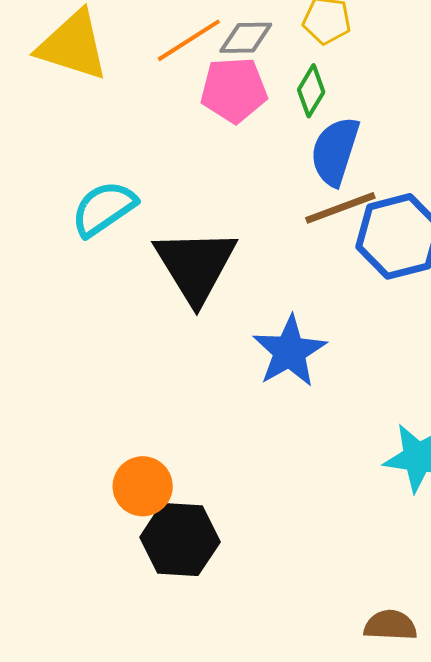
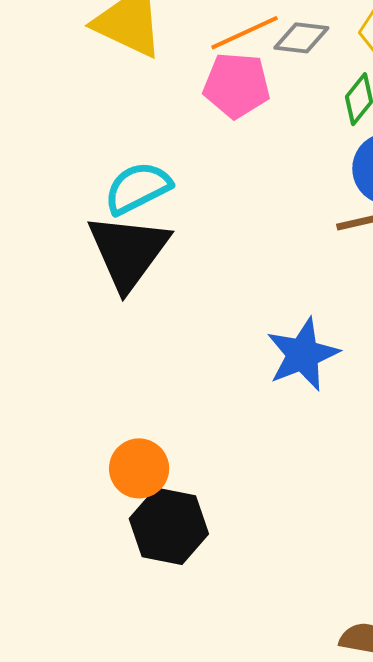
pink pentagon: (234, 90) -> (237, 85), moved
black triangle: (195, 265) -> (128, 252), moved

